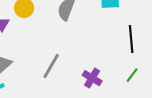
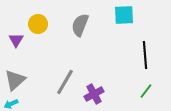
purple cross: (92, 78) -> (94, 94), moved, turned 30

